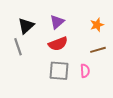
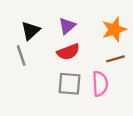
orange star: (97, 25) -> (114, 29), size x1.5
pink semicircle: (85, 71) -> (100, 84), size x1.5

